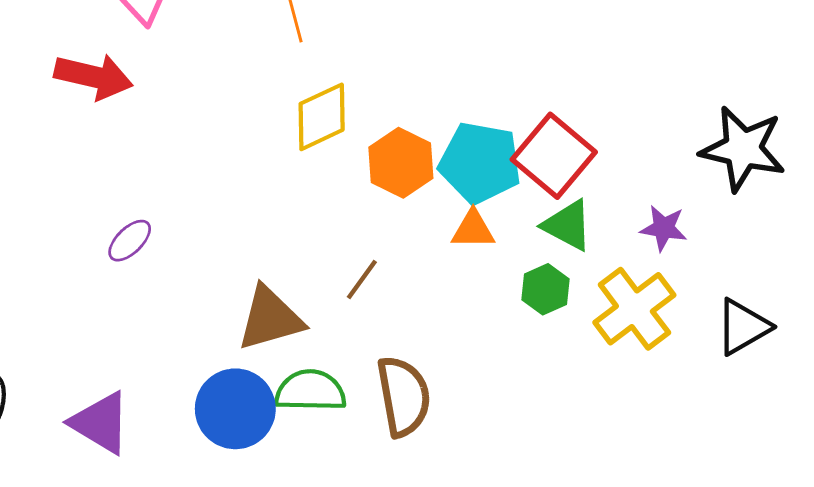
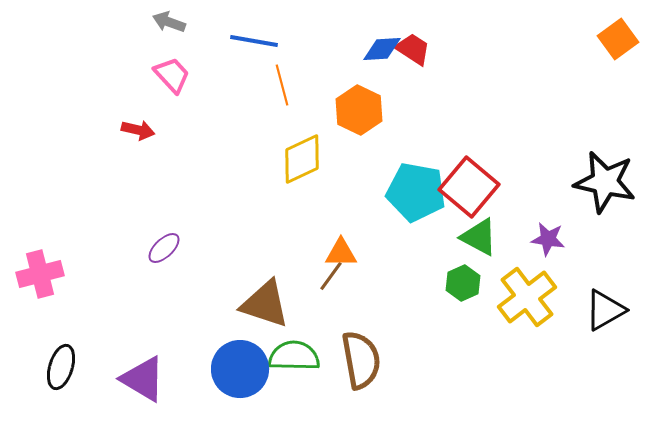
red arrow: (93, 77) -> (138, 130), size x0.6
orange hexagon: (401, 163) -> (359, 110), moved
orange triangle: (473, 229) -> (341, 253), moved
brown triangle: (270, 318) -> (265, 304), turned 34

